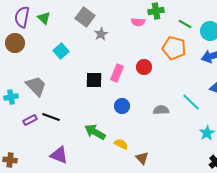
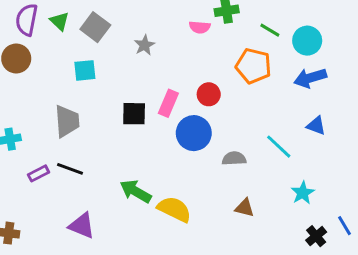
gray square: (85, 17) -> (95, 27), moved
cyan square: (61, 51) -> (85, 70), turned 35
gray trapezoid: (36, 86) -> (67, 121), moved, turned 40
blue circle: (122, 106) -> (194, 133), moved, size x1.5
yellow semicircle: (121, 144) -> (174, 209), size x1.6
brown triangle: (142, 158) -> (244, 208), moved, turned -32

